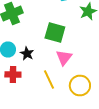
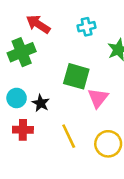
pink triangle: (64, 58) -> (98, 98), moved

